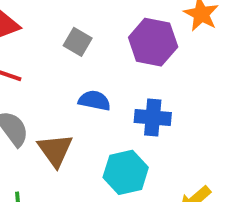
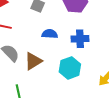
brown triangle: (55, 150) -> (33, 61), turned 42

